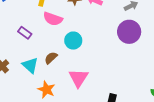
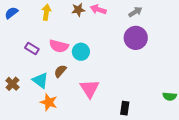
pink semicircle: (53, 19) -> (59, 46), moved
orange star: (46, 90) -> (49, 102), moved

